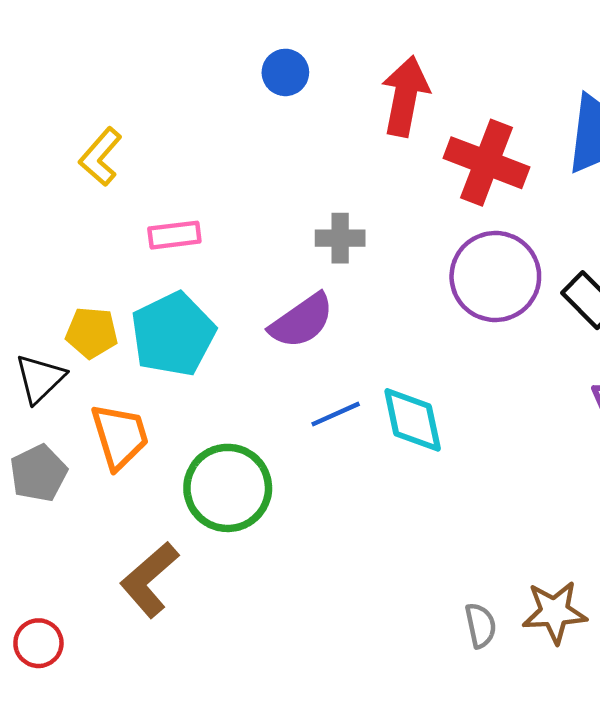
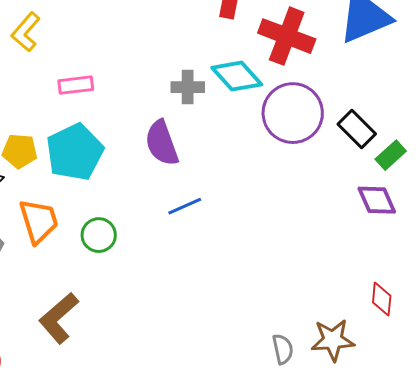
purple semicircle: (302, 321) -> (162, 143), turned 105
cyan diamond: (413, 420) -> (237, 76), moved, turned -30
green circle: (228, 488) -> (99, 235), moved, size x0.6

